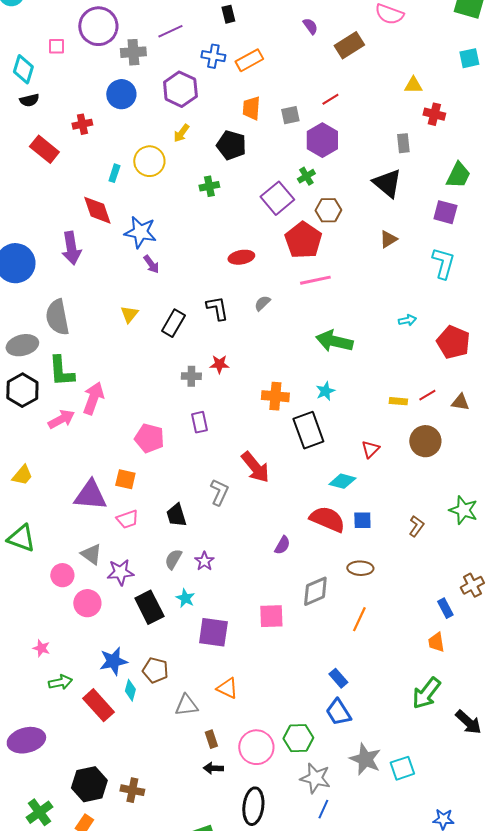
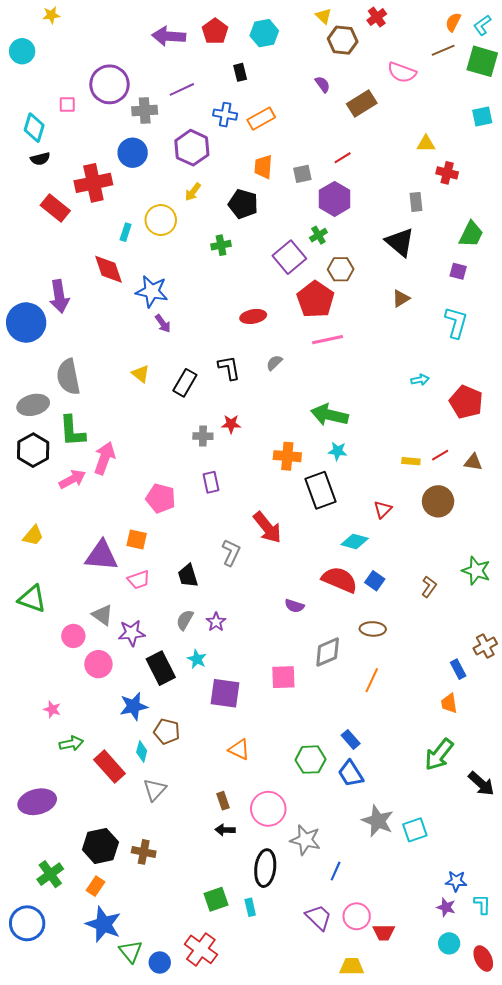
red cross: (82, 124) -> (93, 183), size x1.8
purple square: (445, 212) -> (458, 271), size x0.7
purple arrow: (71, 248) -> (59, 296), moved
yellow triangle: (129, 314) -> (141, 374), turned -30
green arrow: (334, 341) -> (330, 415), moved
cyan star: (325, 391) -> (338, 451), turned 30
blue square: (362, 520) -> (375, 581), turned 36
purple semicircle: (282, 545) -> (294, 606), turned 78
blue star: (113, 661) -> (134, 706), moved
gray triangle: (186, 705) -> (155, 790), moved, turned -40
green hexagon: (298, 738) -> (310, 760), moved
gray star: (315, 778) -> (305, 840), moved

